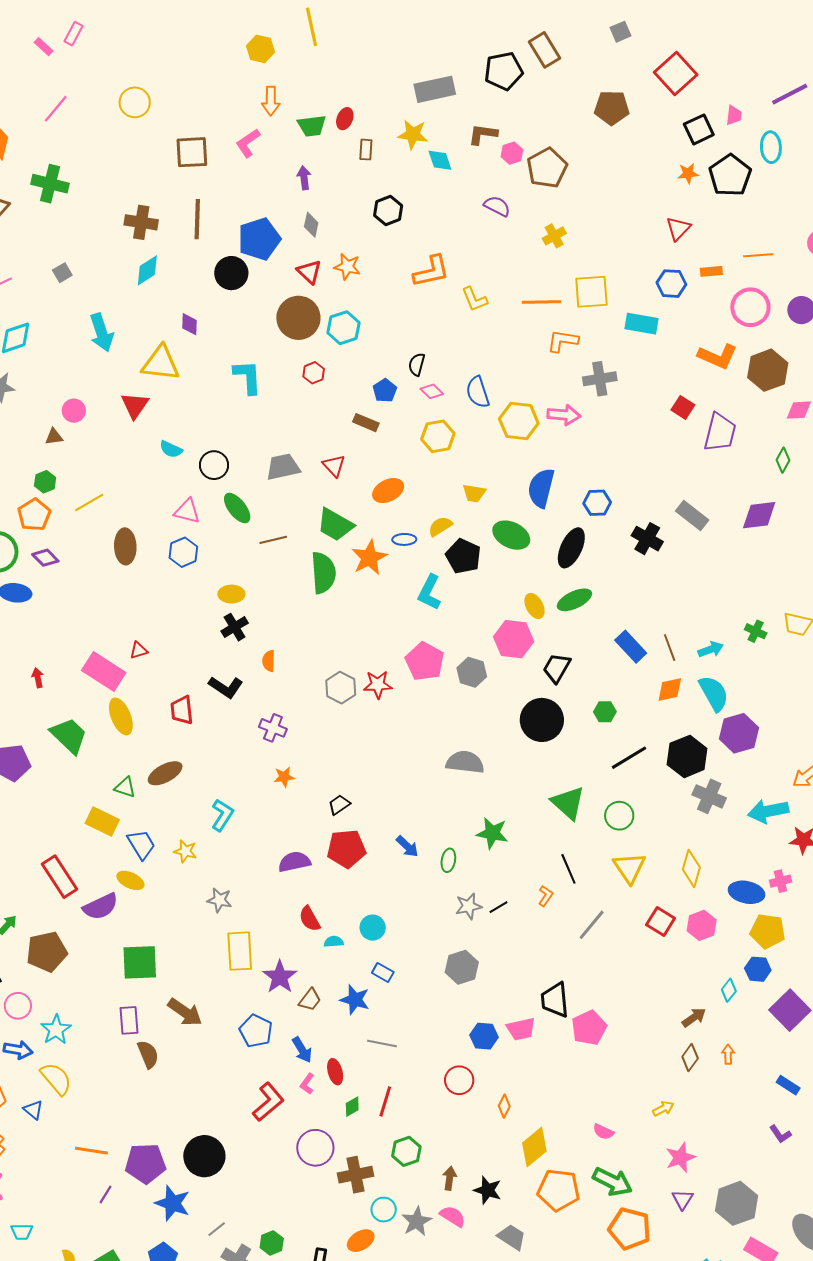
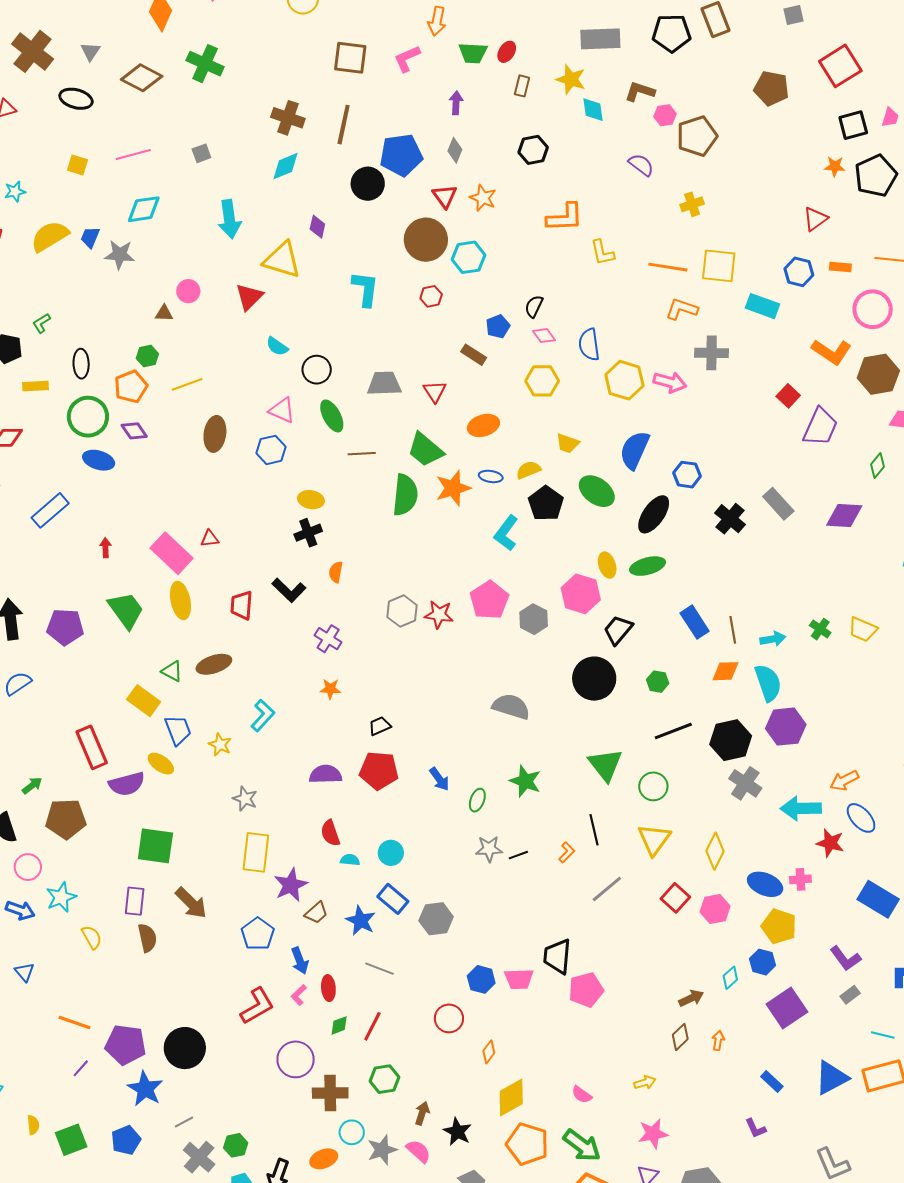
gray hexagon: (462, 967) -> (436, 919), moved
blue rectangle: (383, 973) -> (393, 899), size x1.4
yellow semicircle: (56, 1079) -> (92, 937), moved, size x0.7

